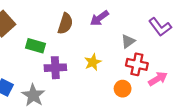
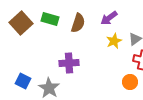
green rectangle: (35, 46) -> (50, 19), moved
yellow star: (93, 62) -> (114, 41), moved

